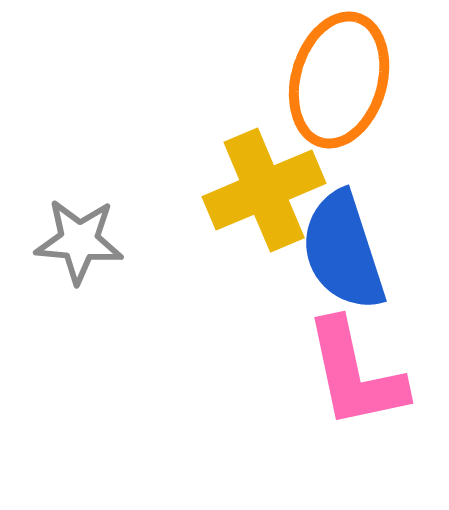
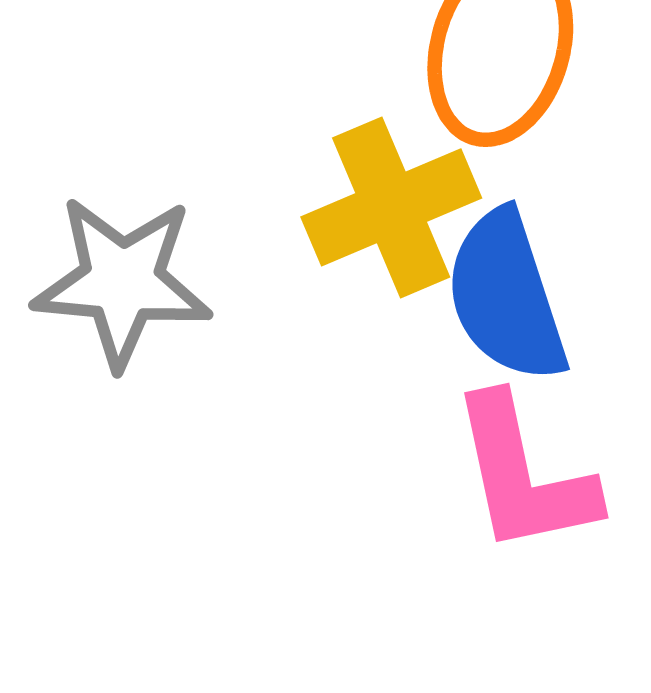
gray star: (79, 241) -> (122, 282), size x1.4

